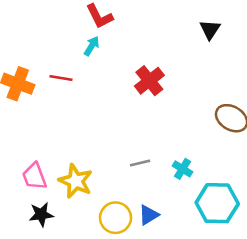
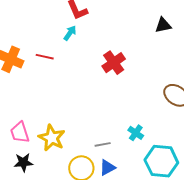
black triangle: (210, 30) -> (163, 25), turned 42
gray line: (140, 163) -> (103, 144), moved

